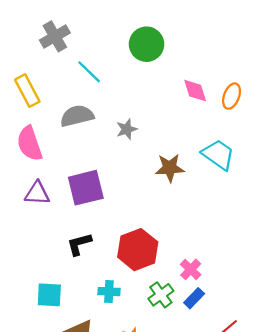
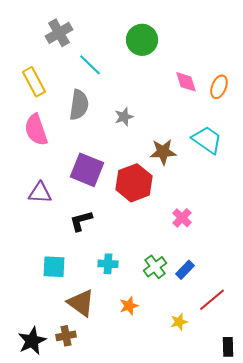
gray semicircle: (77, 116) -> (79, 105), turned 112
purple square: (86, 188) -> (87, 170), turned 36
purple triangle: (37, 193) -> (40, 193), moved
red hexagon: (138, 250) -> (134, 183), moved
pink cross: (191, 269) -> (182, 218), moved

